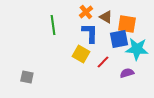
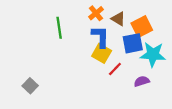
orange square: (127, 24) -> (142, 27), turned -36
yellow square: (81, 54) -> (102, 53), moved
gray square: (27, 77) -> (30, 86), turned 32

